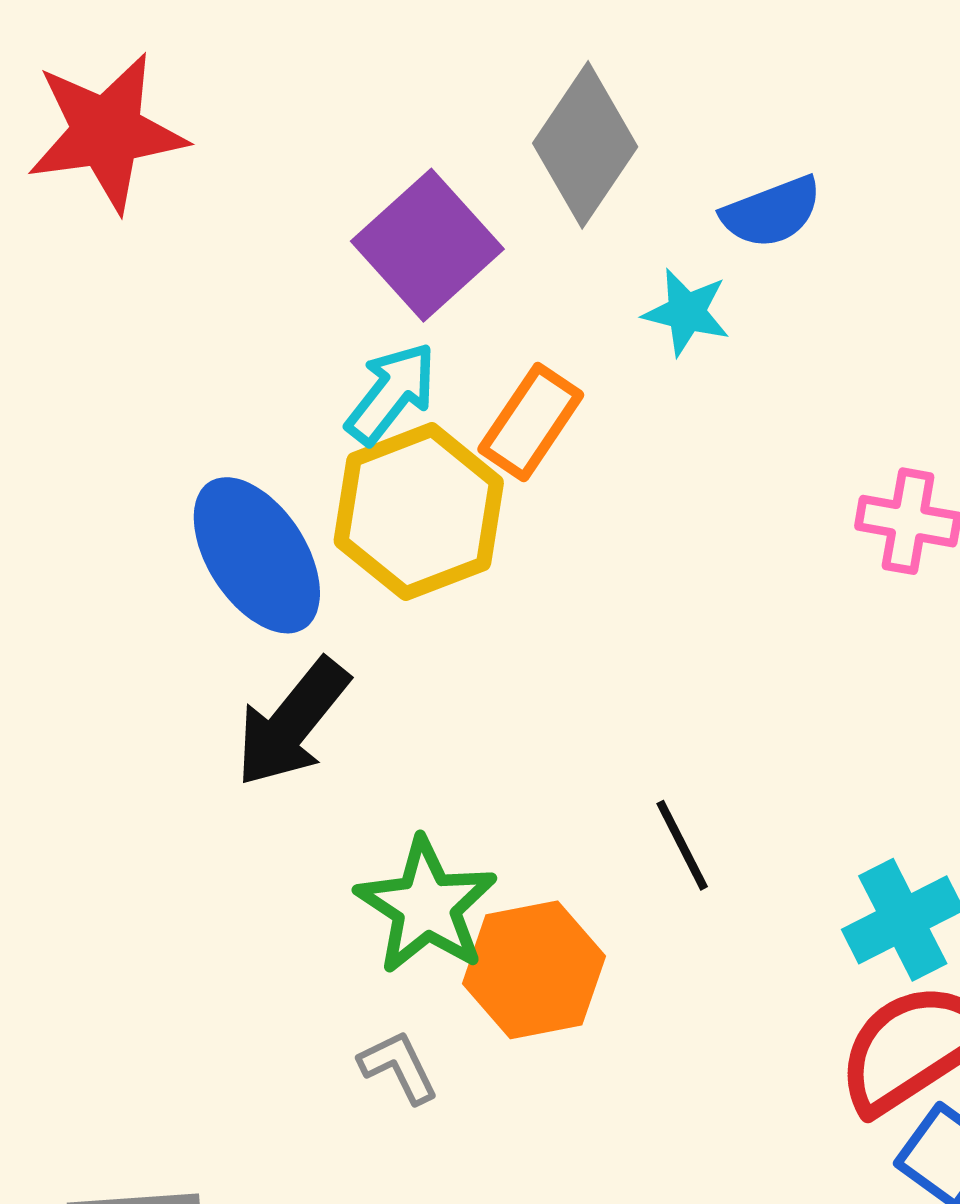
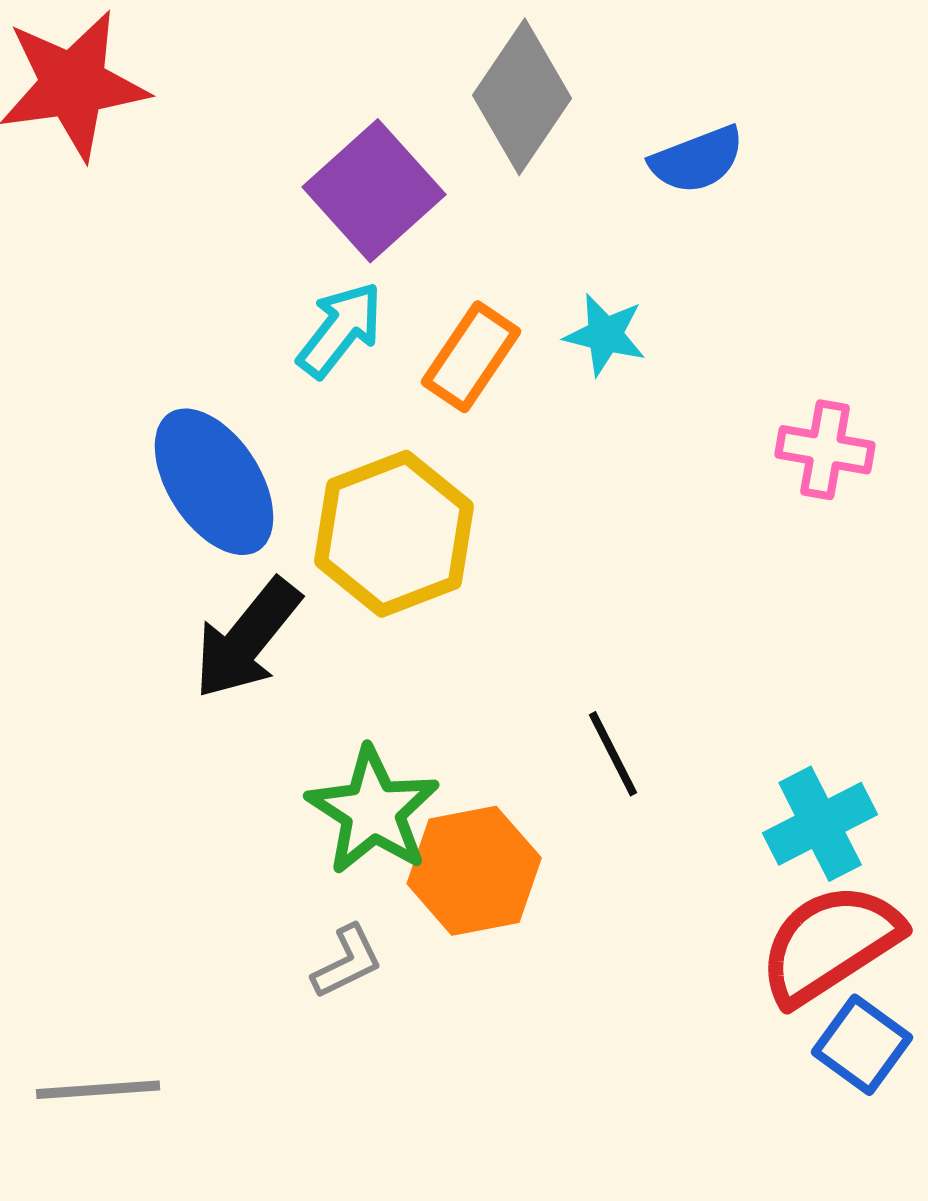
cyan star: (686, 312) -> (605, 335), moved
yellow hexagon: (419, 512) -> (394, 534), moved
gray L-shape: (399, 1067) -> (347, 962), turned 90

